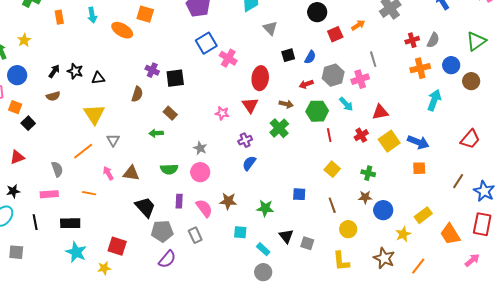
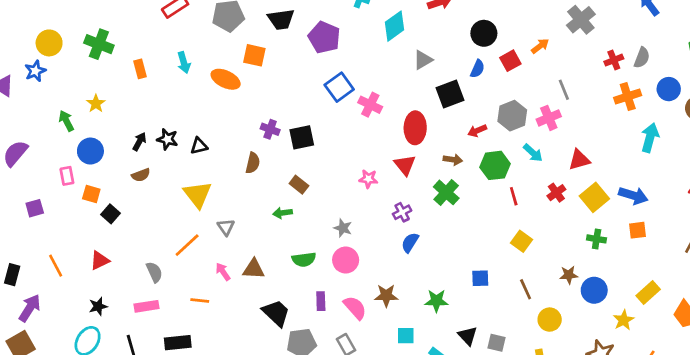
gray triangle: (270, 28) -> (423, 60), turned 49
black square: (288, 55) -> (450, 94), size x1.5
blue semicircle: (310, 57) -> (477, 69), moved
green cross: (368, 173) -> (597, 239), moved

